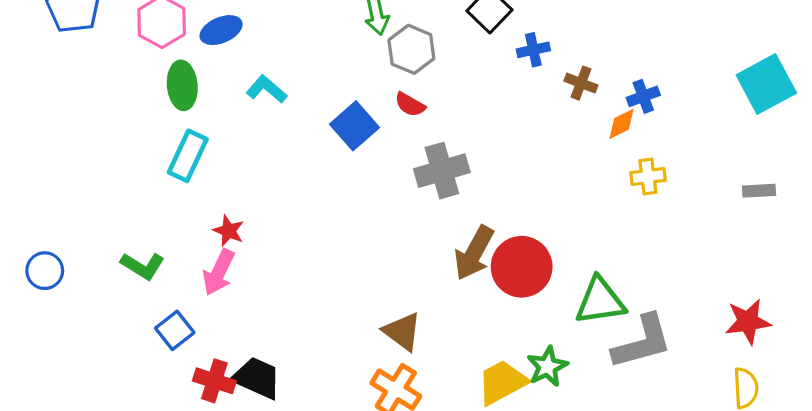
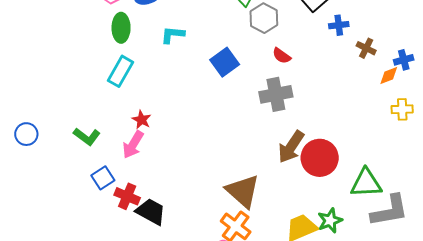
cyan L-shape: (267, 89) -> (173, 35), turned -40
red semicircle: (410, 104) -> (282, 56), moved
brown triangle: (402, 332) -> (243, 191), size x1.4
red cross: (214, 381) -> (127, 196), moved

